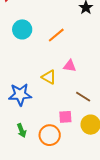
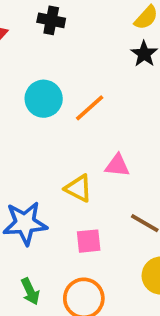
cyan circle: (22, 29) -> (44, 99), moved
pink square: (65, 117) -> (89, 241), moved

